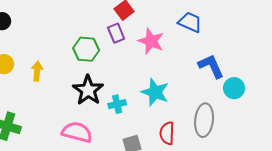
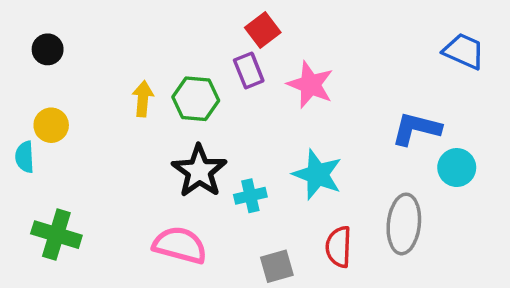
blue trapezoid: (190, 22) -> (464, 51), moved
blue L-shape: (211, 66) -> (416, 129), turned -52
yellow arrow: (37, 71) -> (143, 99), moved

